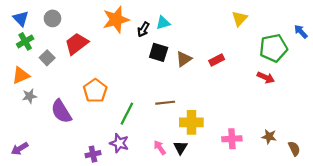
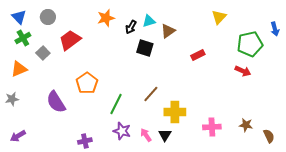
orange star: (116, 20) -> (106, 18), size x0.7
blue arrow: (301, 32) -> (275, 29), turned -152
brown triangle: (184, 59) -> (168, 31), moved
gray star: (30, 96) -> (12, 99), moved
brown line: (165, 103) -> (151, 94), turned -42
purple star: (119, 143) -> (122, 131), moved

